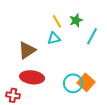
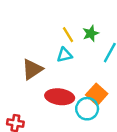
red ellipse: (32, 77) -> (60, 97), moved
orange square: (86, 82) -> (97, 94), moved

